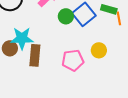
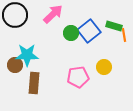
brown rectangle: (35, 55) -> (34, 83), moved

